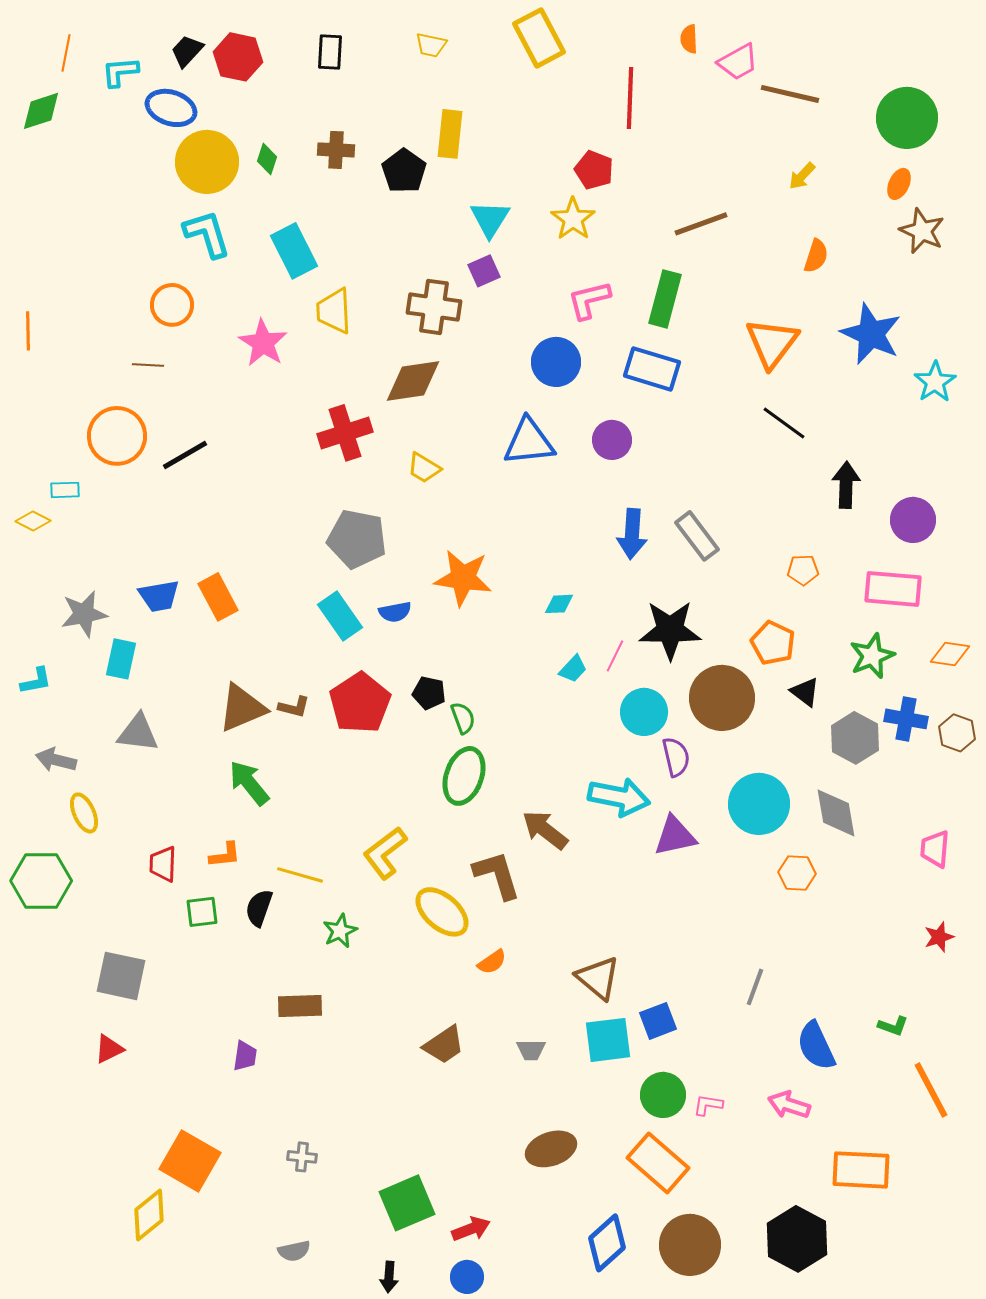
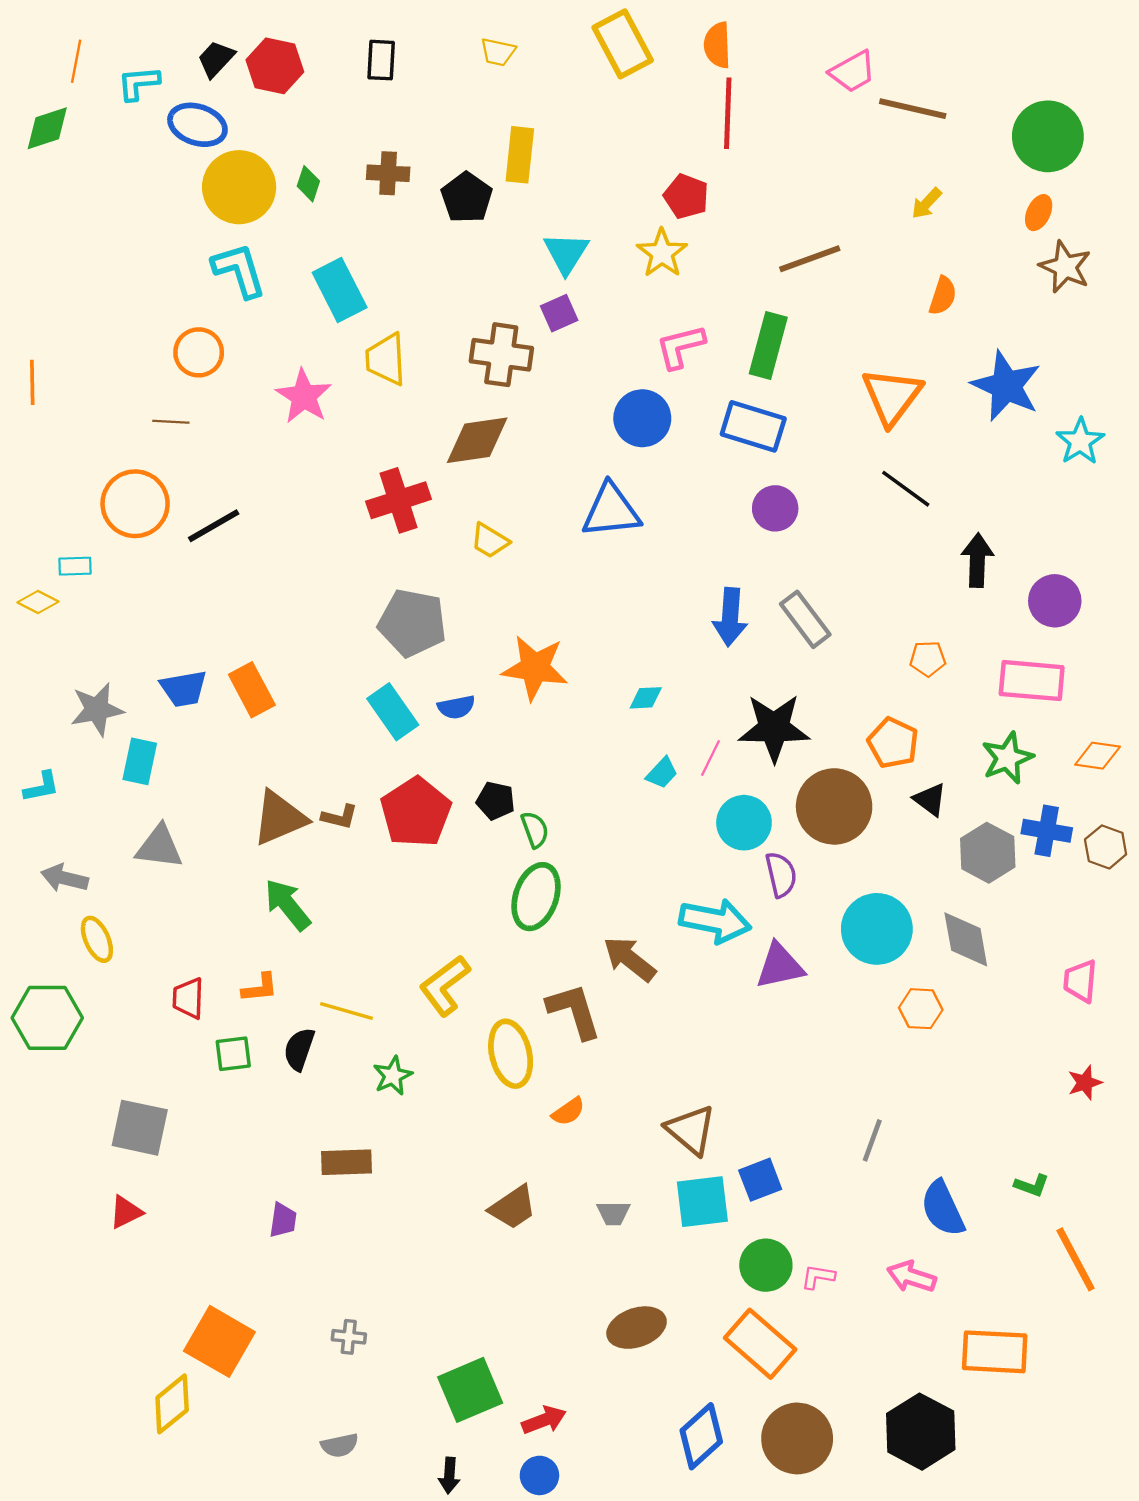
orange semicircle: (689, 39) -> (717, 45), moved, size x1.4
purple circle: (612, 440) -> (775, 508), moved
yellow ellipse: (442, 912) -> (511, 1054), turned 36

